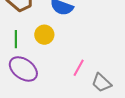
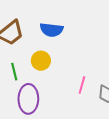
purple ellipse: (23, 69) -> (28, 99), turned 68

